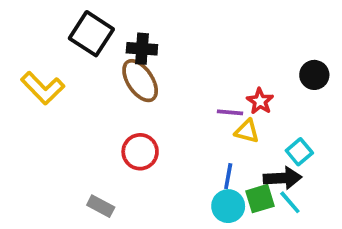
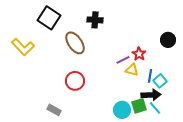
black cross: (142, 49) -> (95, 20), moved
purple line: (230, 112) -> (123, 60), turned -32
blue line: (228, 176) -> (150, 76), moved

